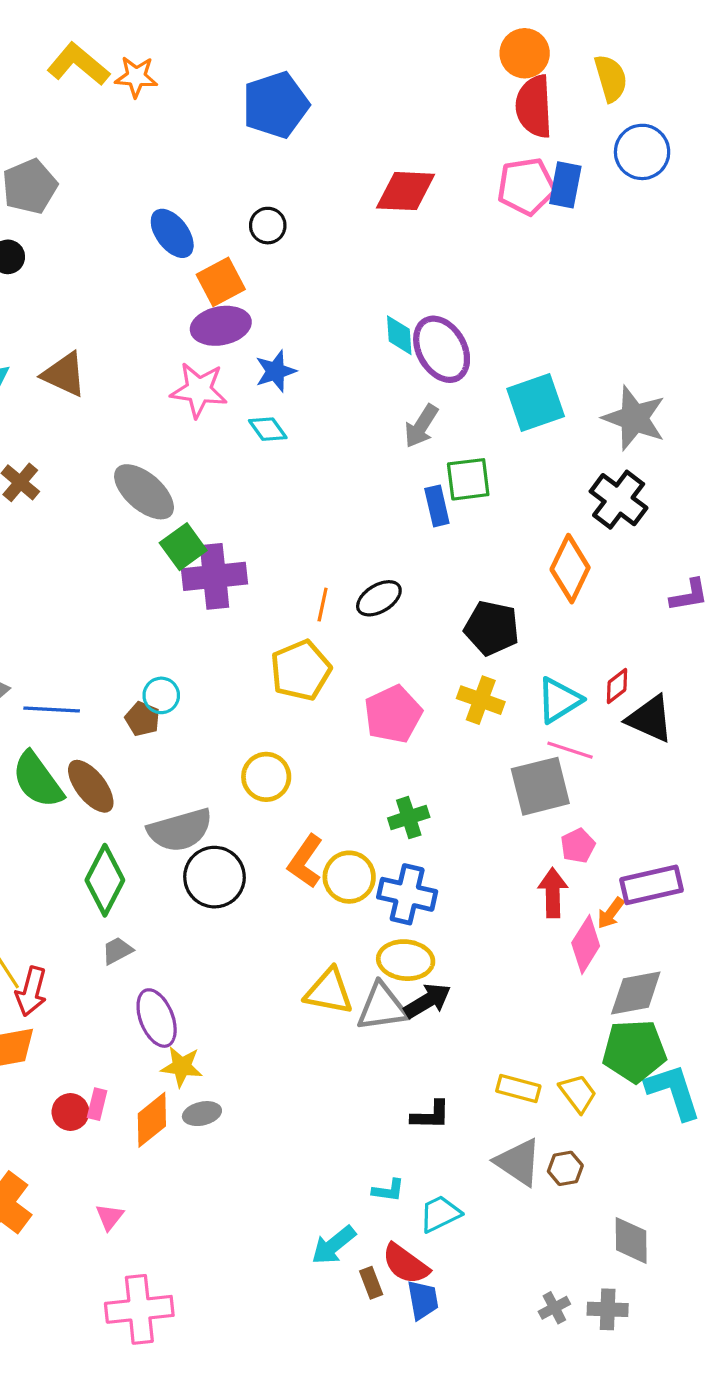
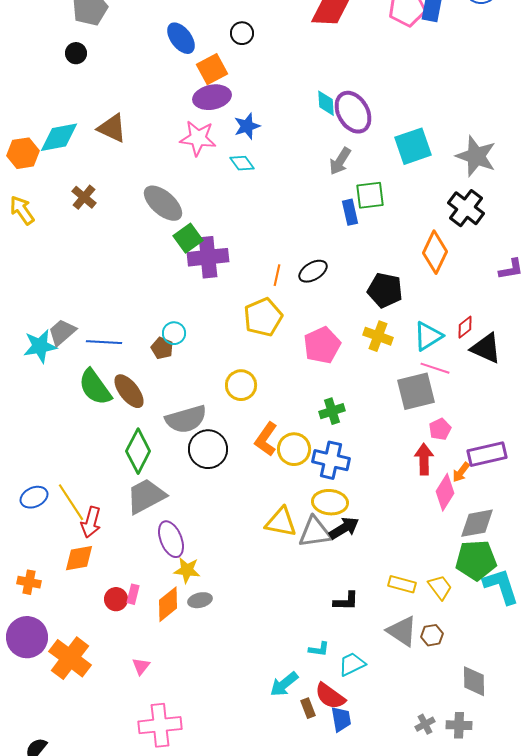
gray trapezoid: (117, 951) -> (146, 496), size x2.0

